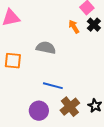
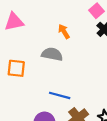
orange arrow: (74, 27) -> (64, 31), moved

